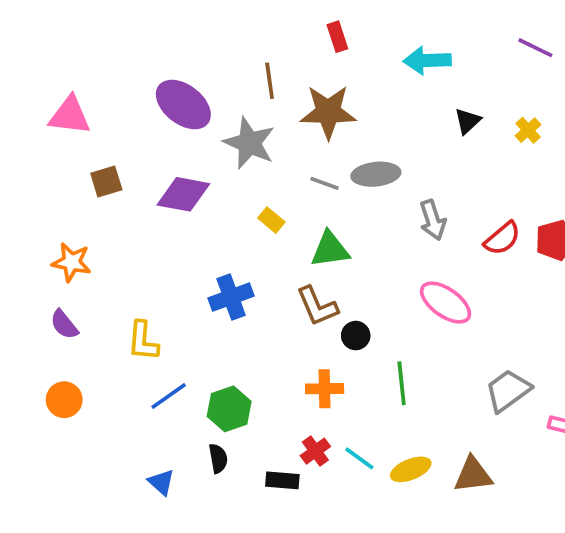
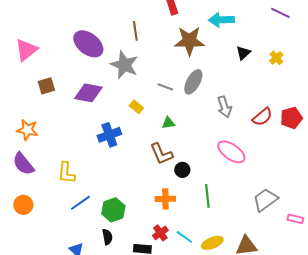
brown star: (328, 112) -> (189, 41), moved
pink triangle: (70, 116) -> (26, 50), turned -45
gray ellipse: (376, 174) -> (193, 82), turned -55
green triangle: (330, 249) -> (168, 123), size x0.6
blue cross: (231, 297) -> (109, 135), moved
purple semicircle: (64, 325) -> (23, 164), size x1.4

